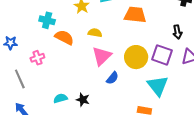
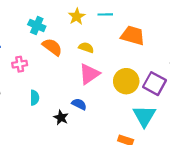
blue semicircle: (112, 78) -> (79, 104), moved, turned -112
cyan semicircle: (60, 98) -> (35, 98), moved, turned 96

